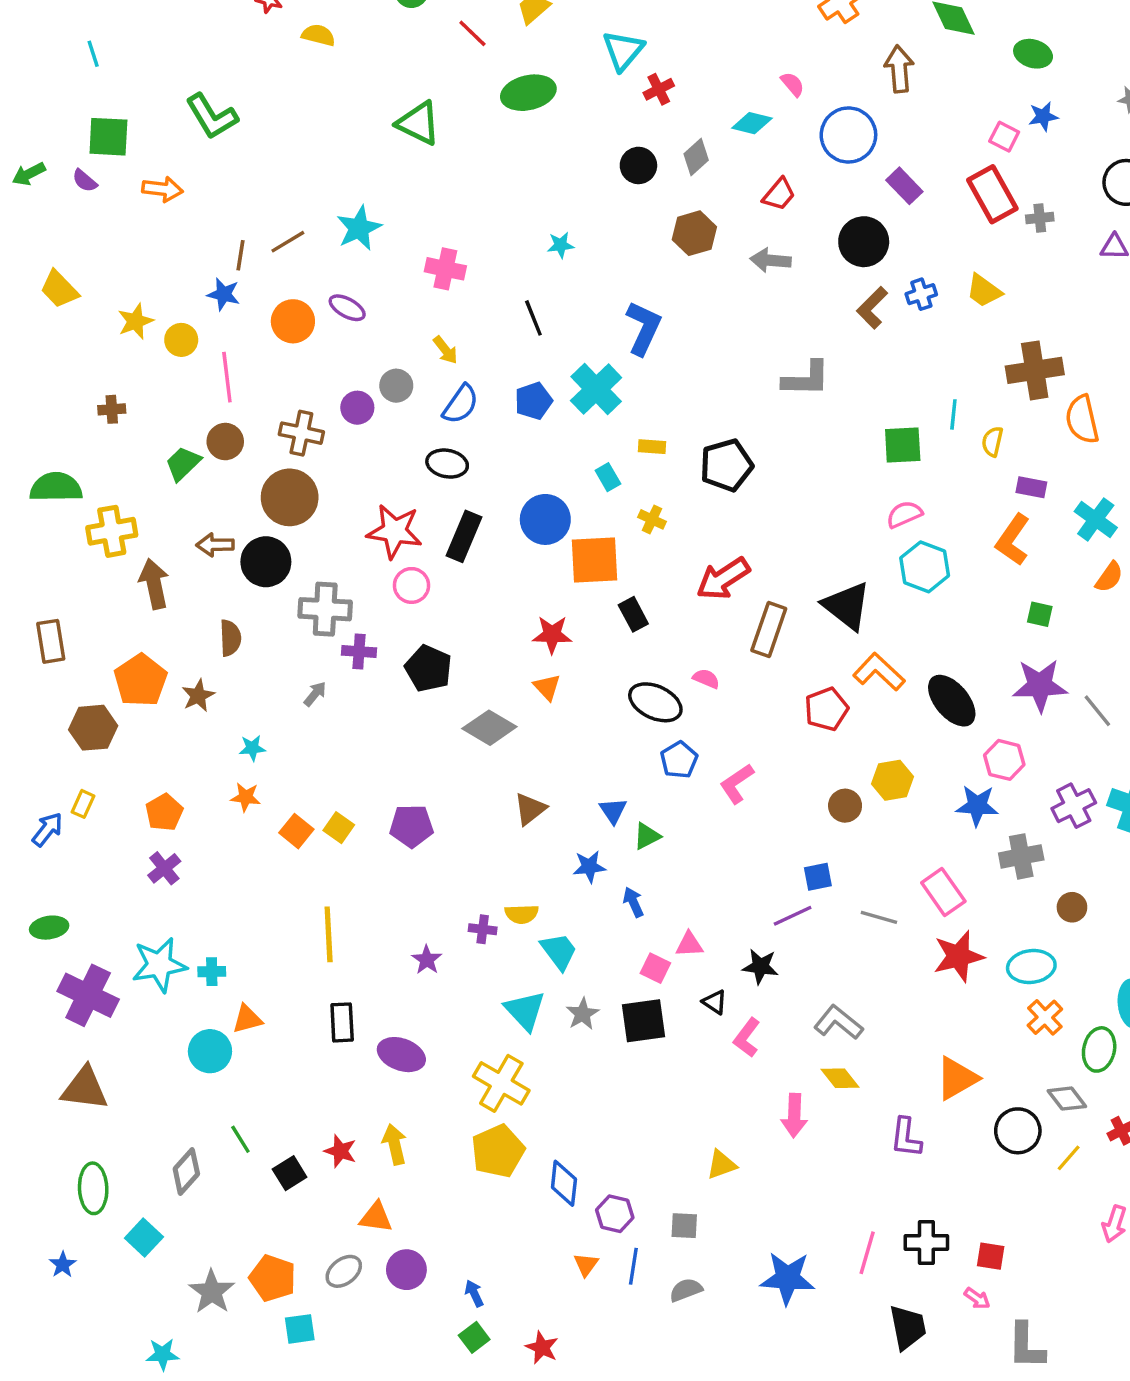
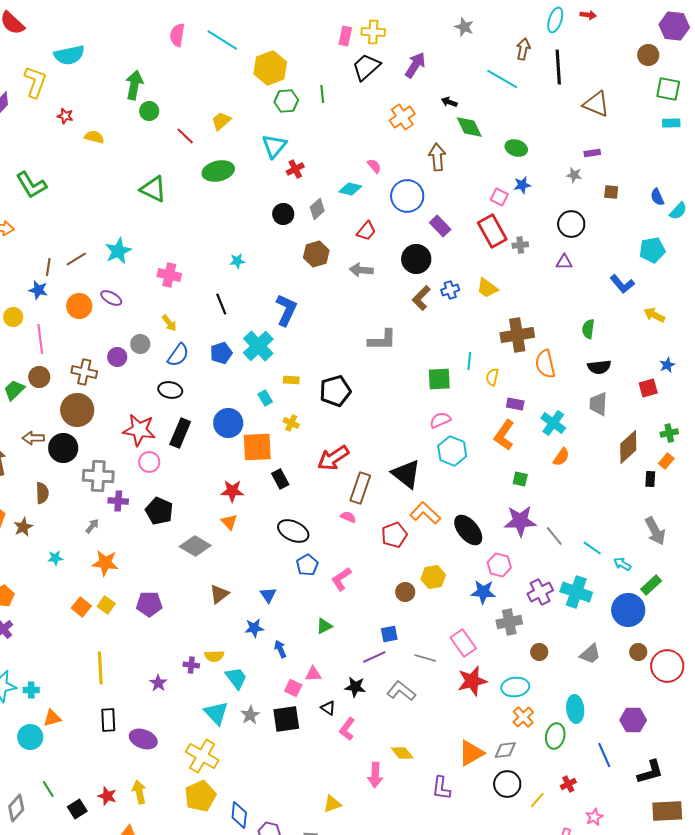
pink semicircle: (706, 679) -> (348, 517), moved
orange star: (246, 797) -> (105, 563), moved, size x1.5
green triangle: (647, 836) -> (324, 626), moved
gray L-shape: (838, 1022) -> (401, 691), moved
gray diamond: (1067, 1099) -> (505, 750), moved, turned -60

